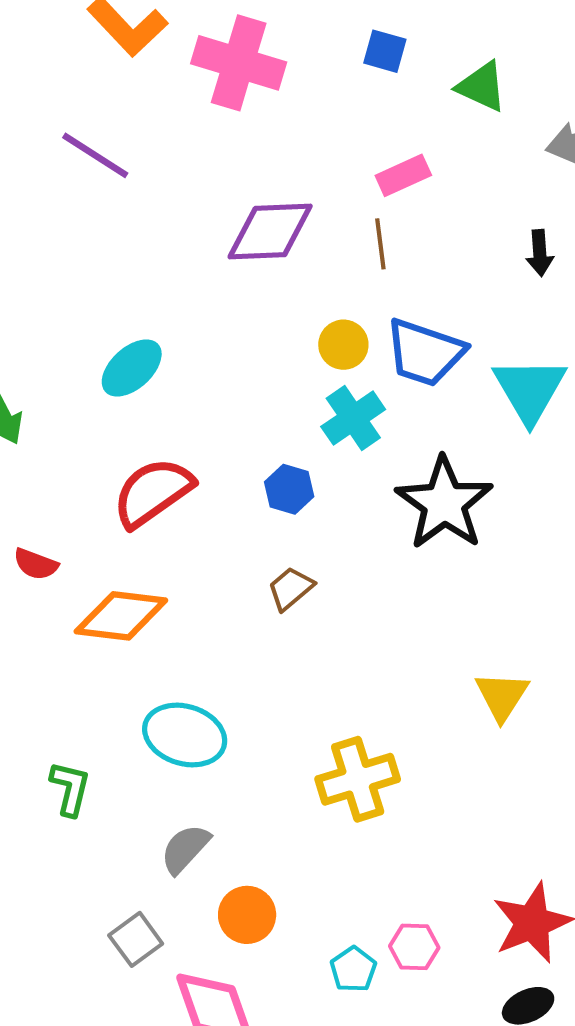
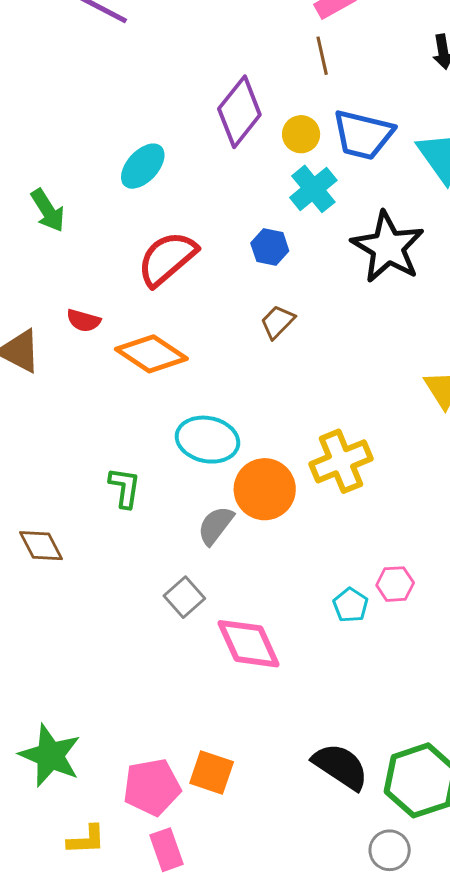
purple diamond: (270, 231) -> (239, 112), moved, turned -44
orange diamond: (121, 616) -> (151, 354), turned 32
orange circle: (247, 915) -> (265, 489), moved, size x1.4

